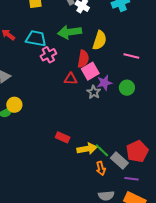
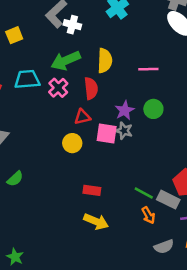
pink cross: (48, 55) -> (58, 88), moved
pink square: (90, 71) -> (107, 134), moved, turned -36
gray star: (94, 92) -> (124, 131), moved
yellow circle: (14, 105) -> (72, 143), moved
yellow arrow: (87, 149) -> (96, 221), moved, turned 48

